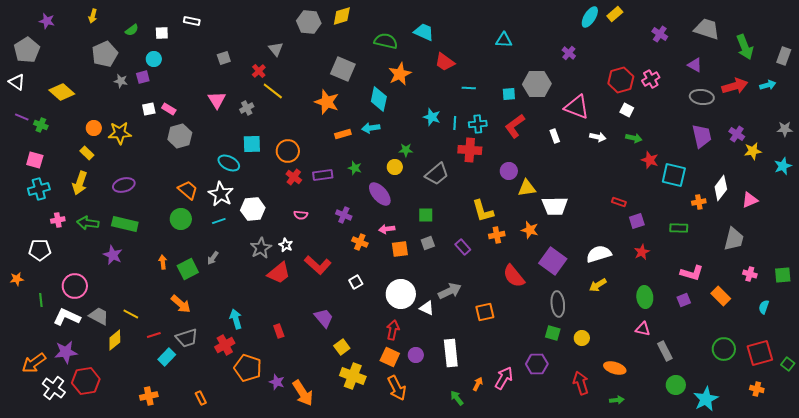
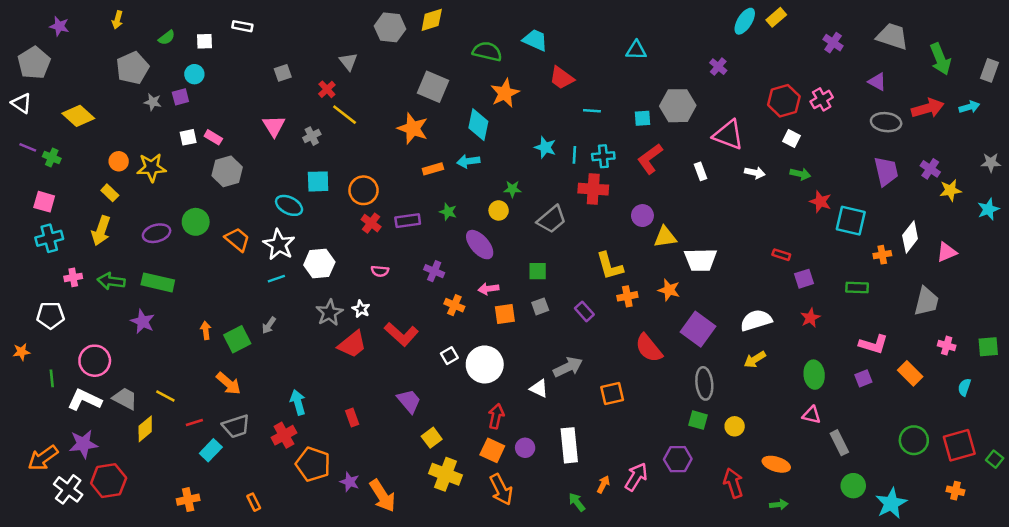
green circle: (181, 219) -> (196, 222), moved
white circle: (401, 294) -> (485, 364), moved

